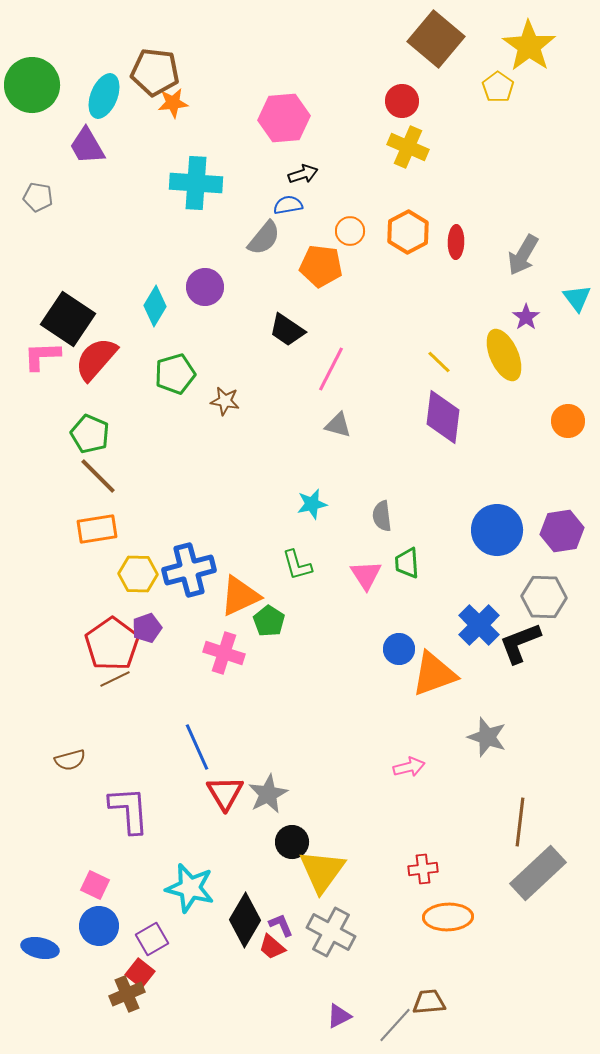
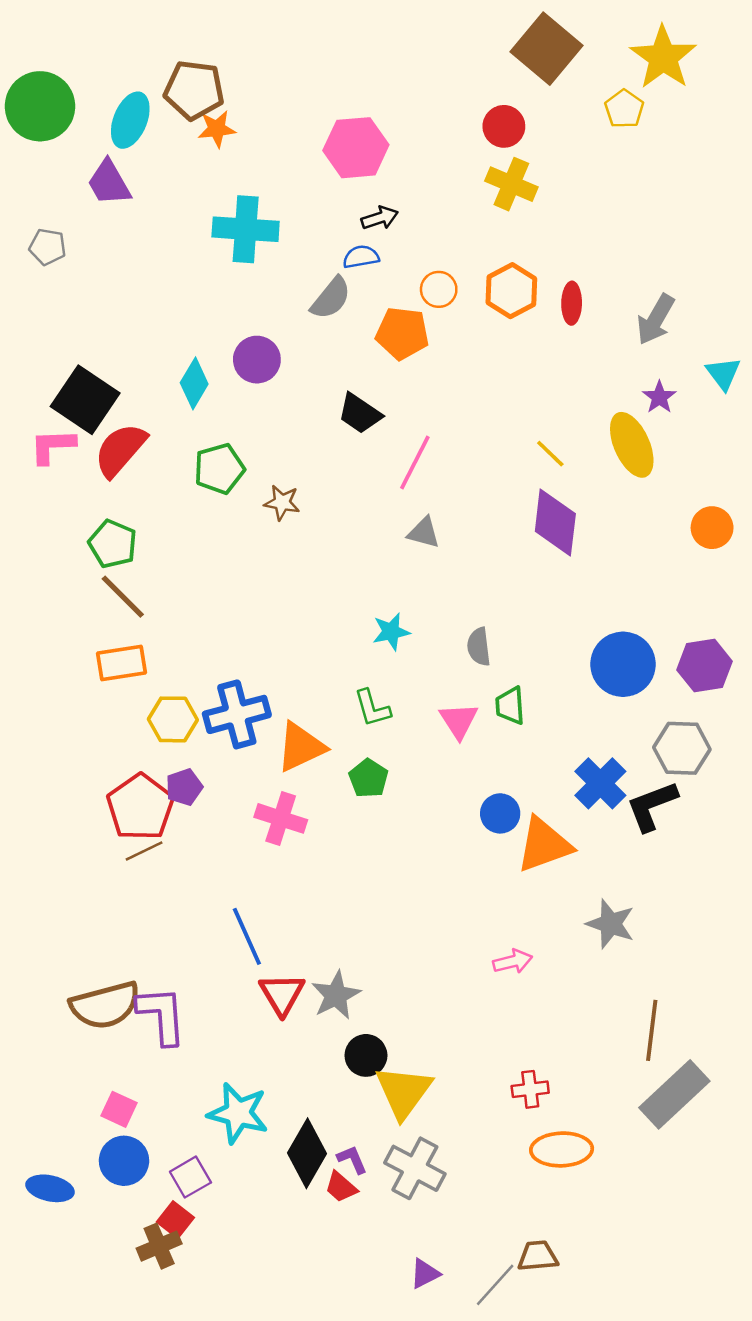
green pentagon: (269, 621) -> (368, 778), moved
brown semicircle: (70, 760) -> (105, 1005), moved, size x1.8

